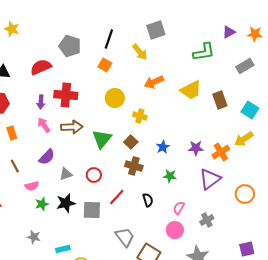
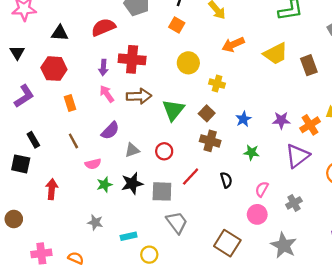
gray trapezoid: (125, 237) -> (177, 222), moved

